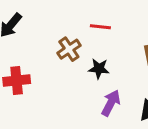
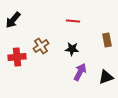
brown cross: (69, 49) -> (41, 46), moved

